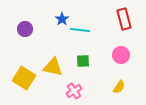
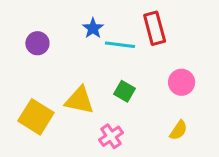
red rectangle: (124, 19) -> (155, 28), moved
green square: (83, 61) -> (125, 91), turned 32

